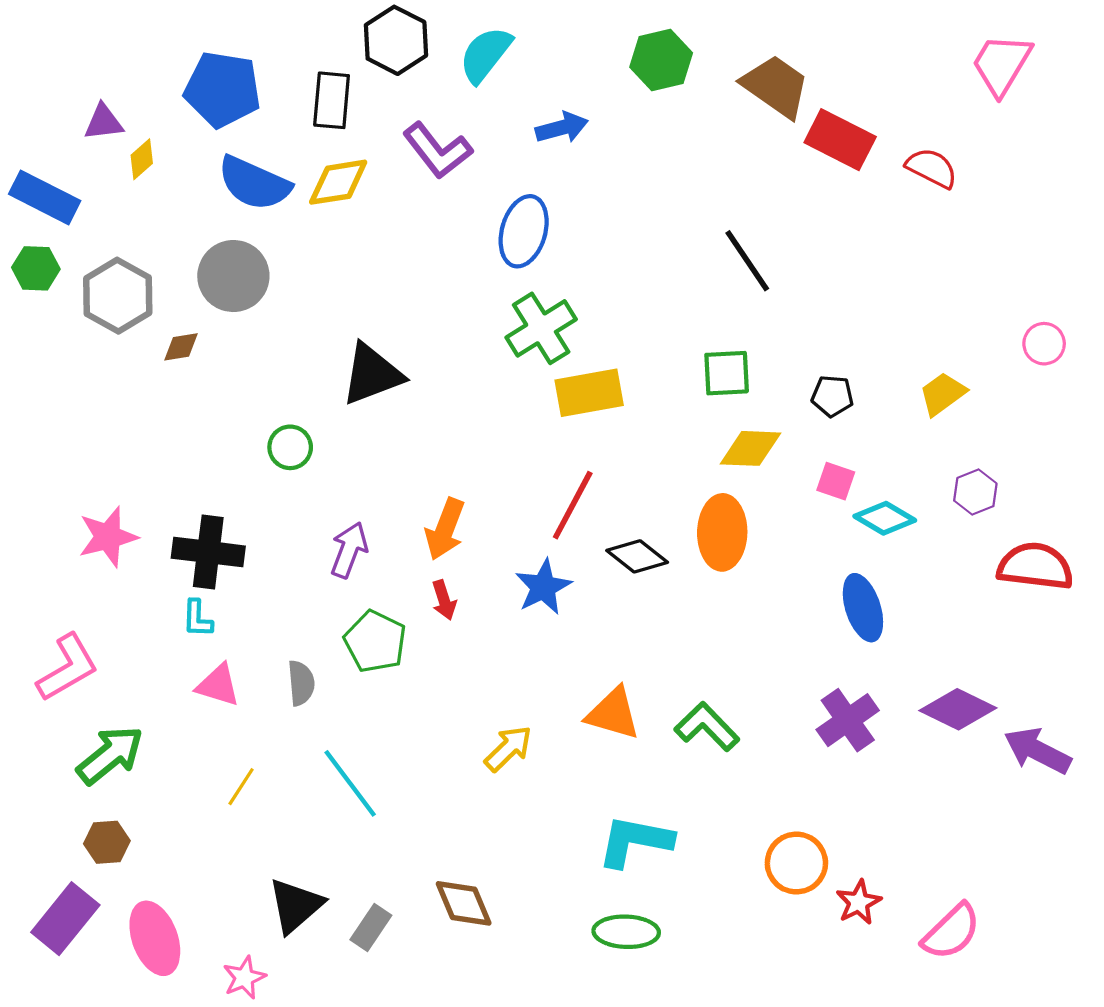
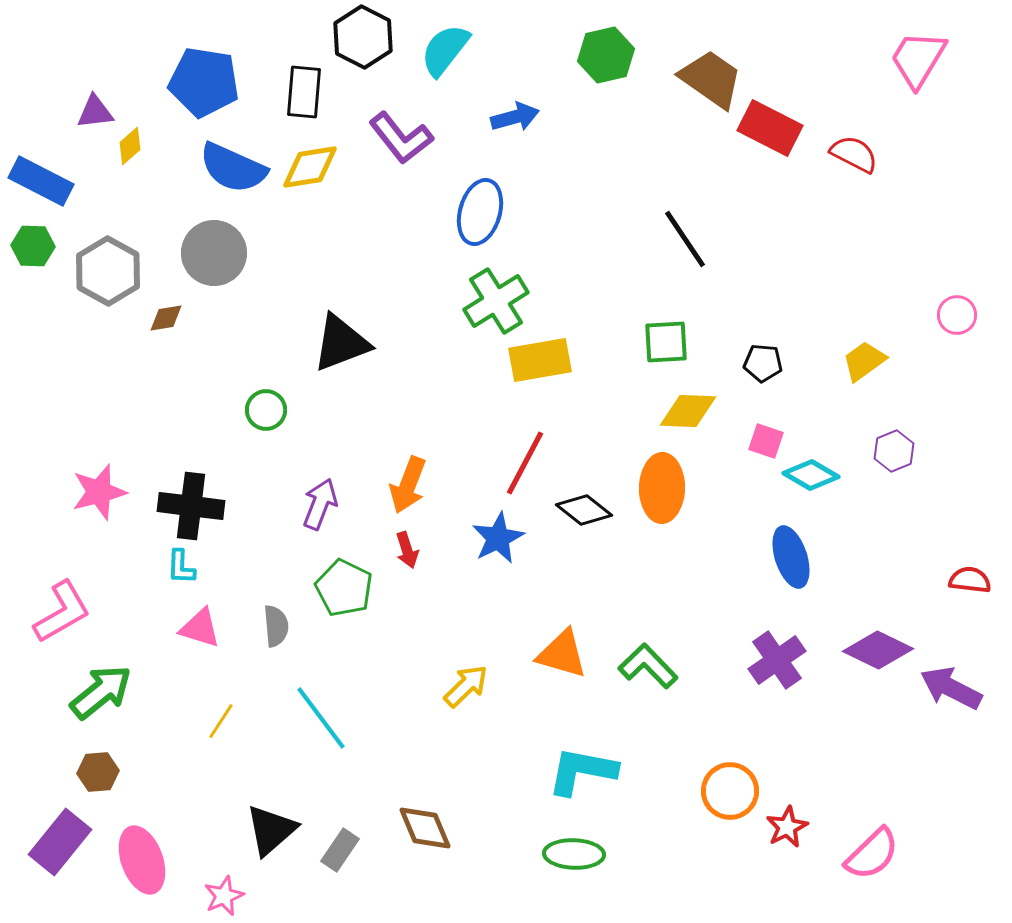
red semicircle: (1035, 566) -> (970, 580), moved, size x0.6

